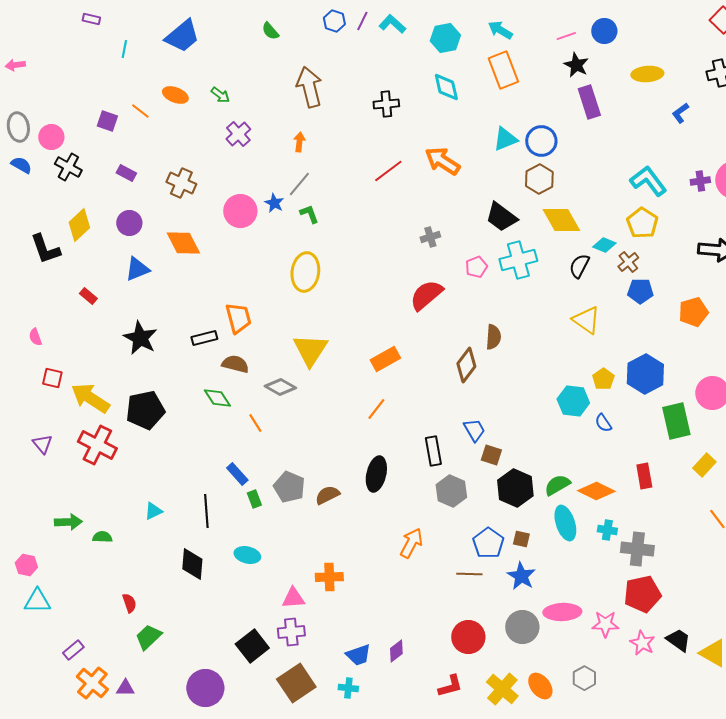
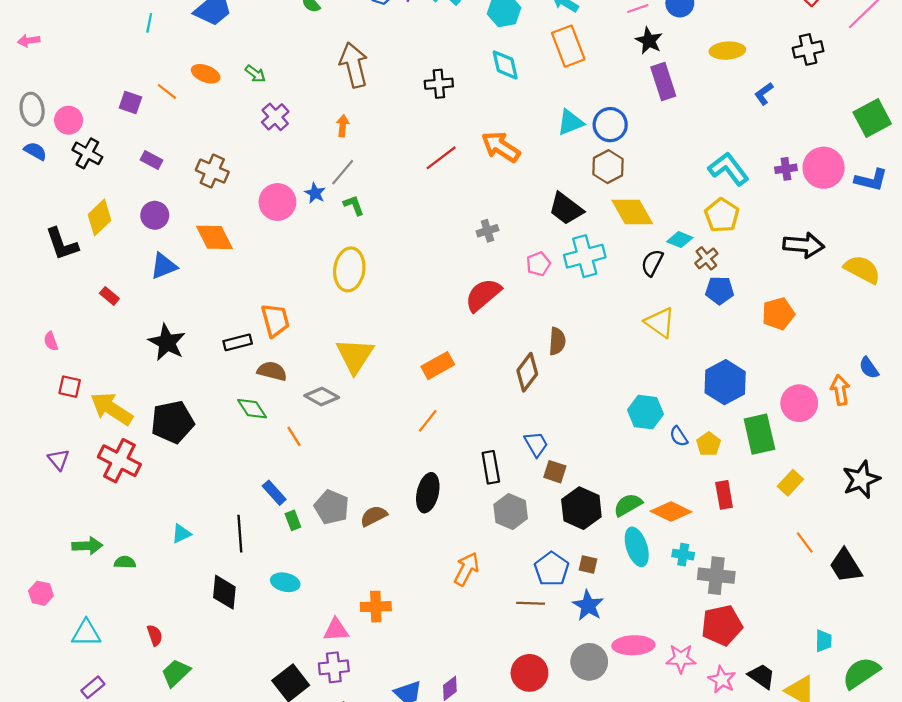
yellow pentagon: (603, 379) -> (709, 444), moved
cyan triangle: (37, 601) -> (86, 633), moved

